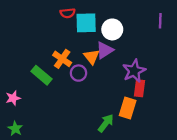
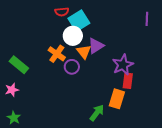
cyan square: (86, 23) -> (79, 21), turned -30
white circle: (112, 29) -> (73, 36), moved
green rectangle: (41, 75) -> (19, 65), moved

